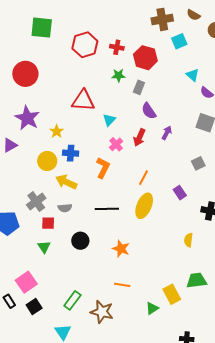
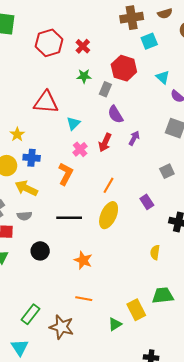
brown semicircle: (193, 15) -> (165, 13), turned -48
red cross: (117, 47) -> (83, 46), turned 32
red hexagon: (145, 58) -> (124, 68), moved

